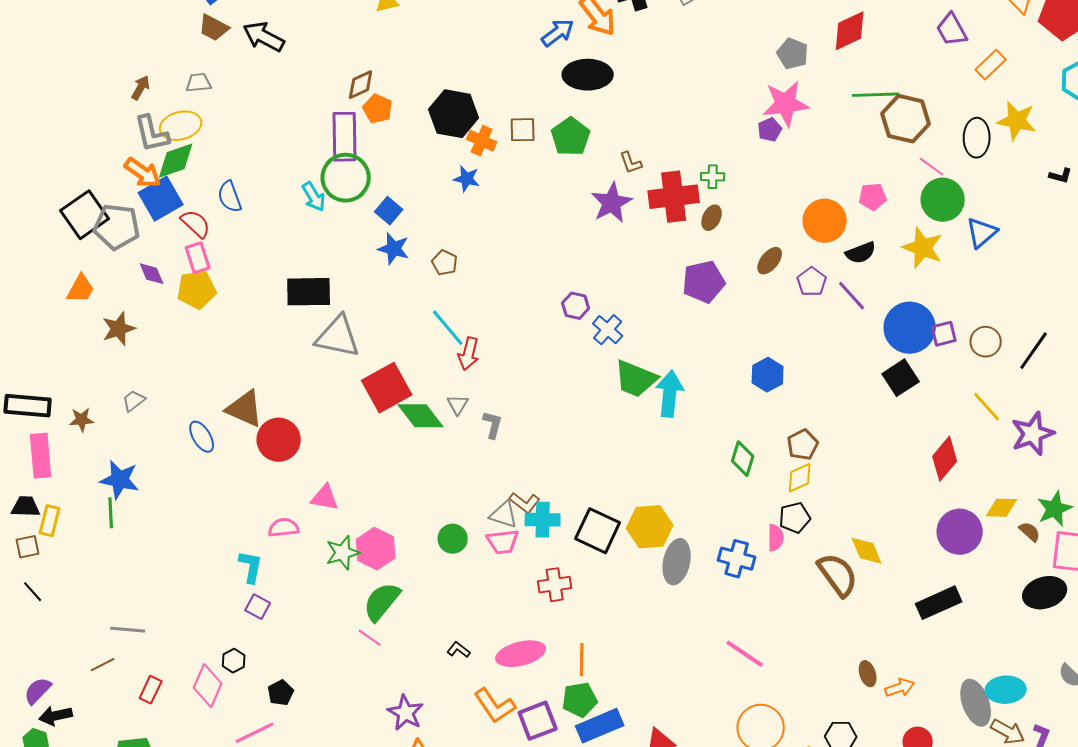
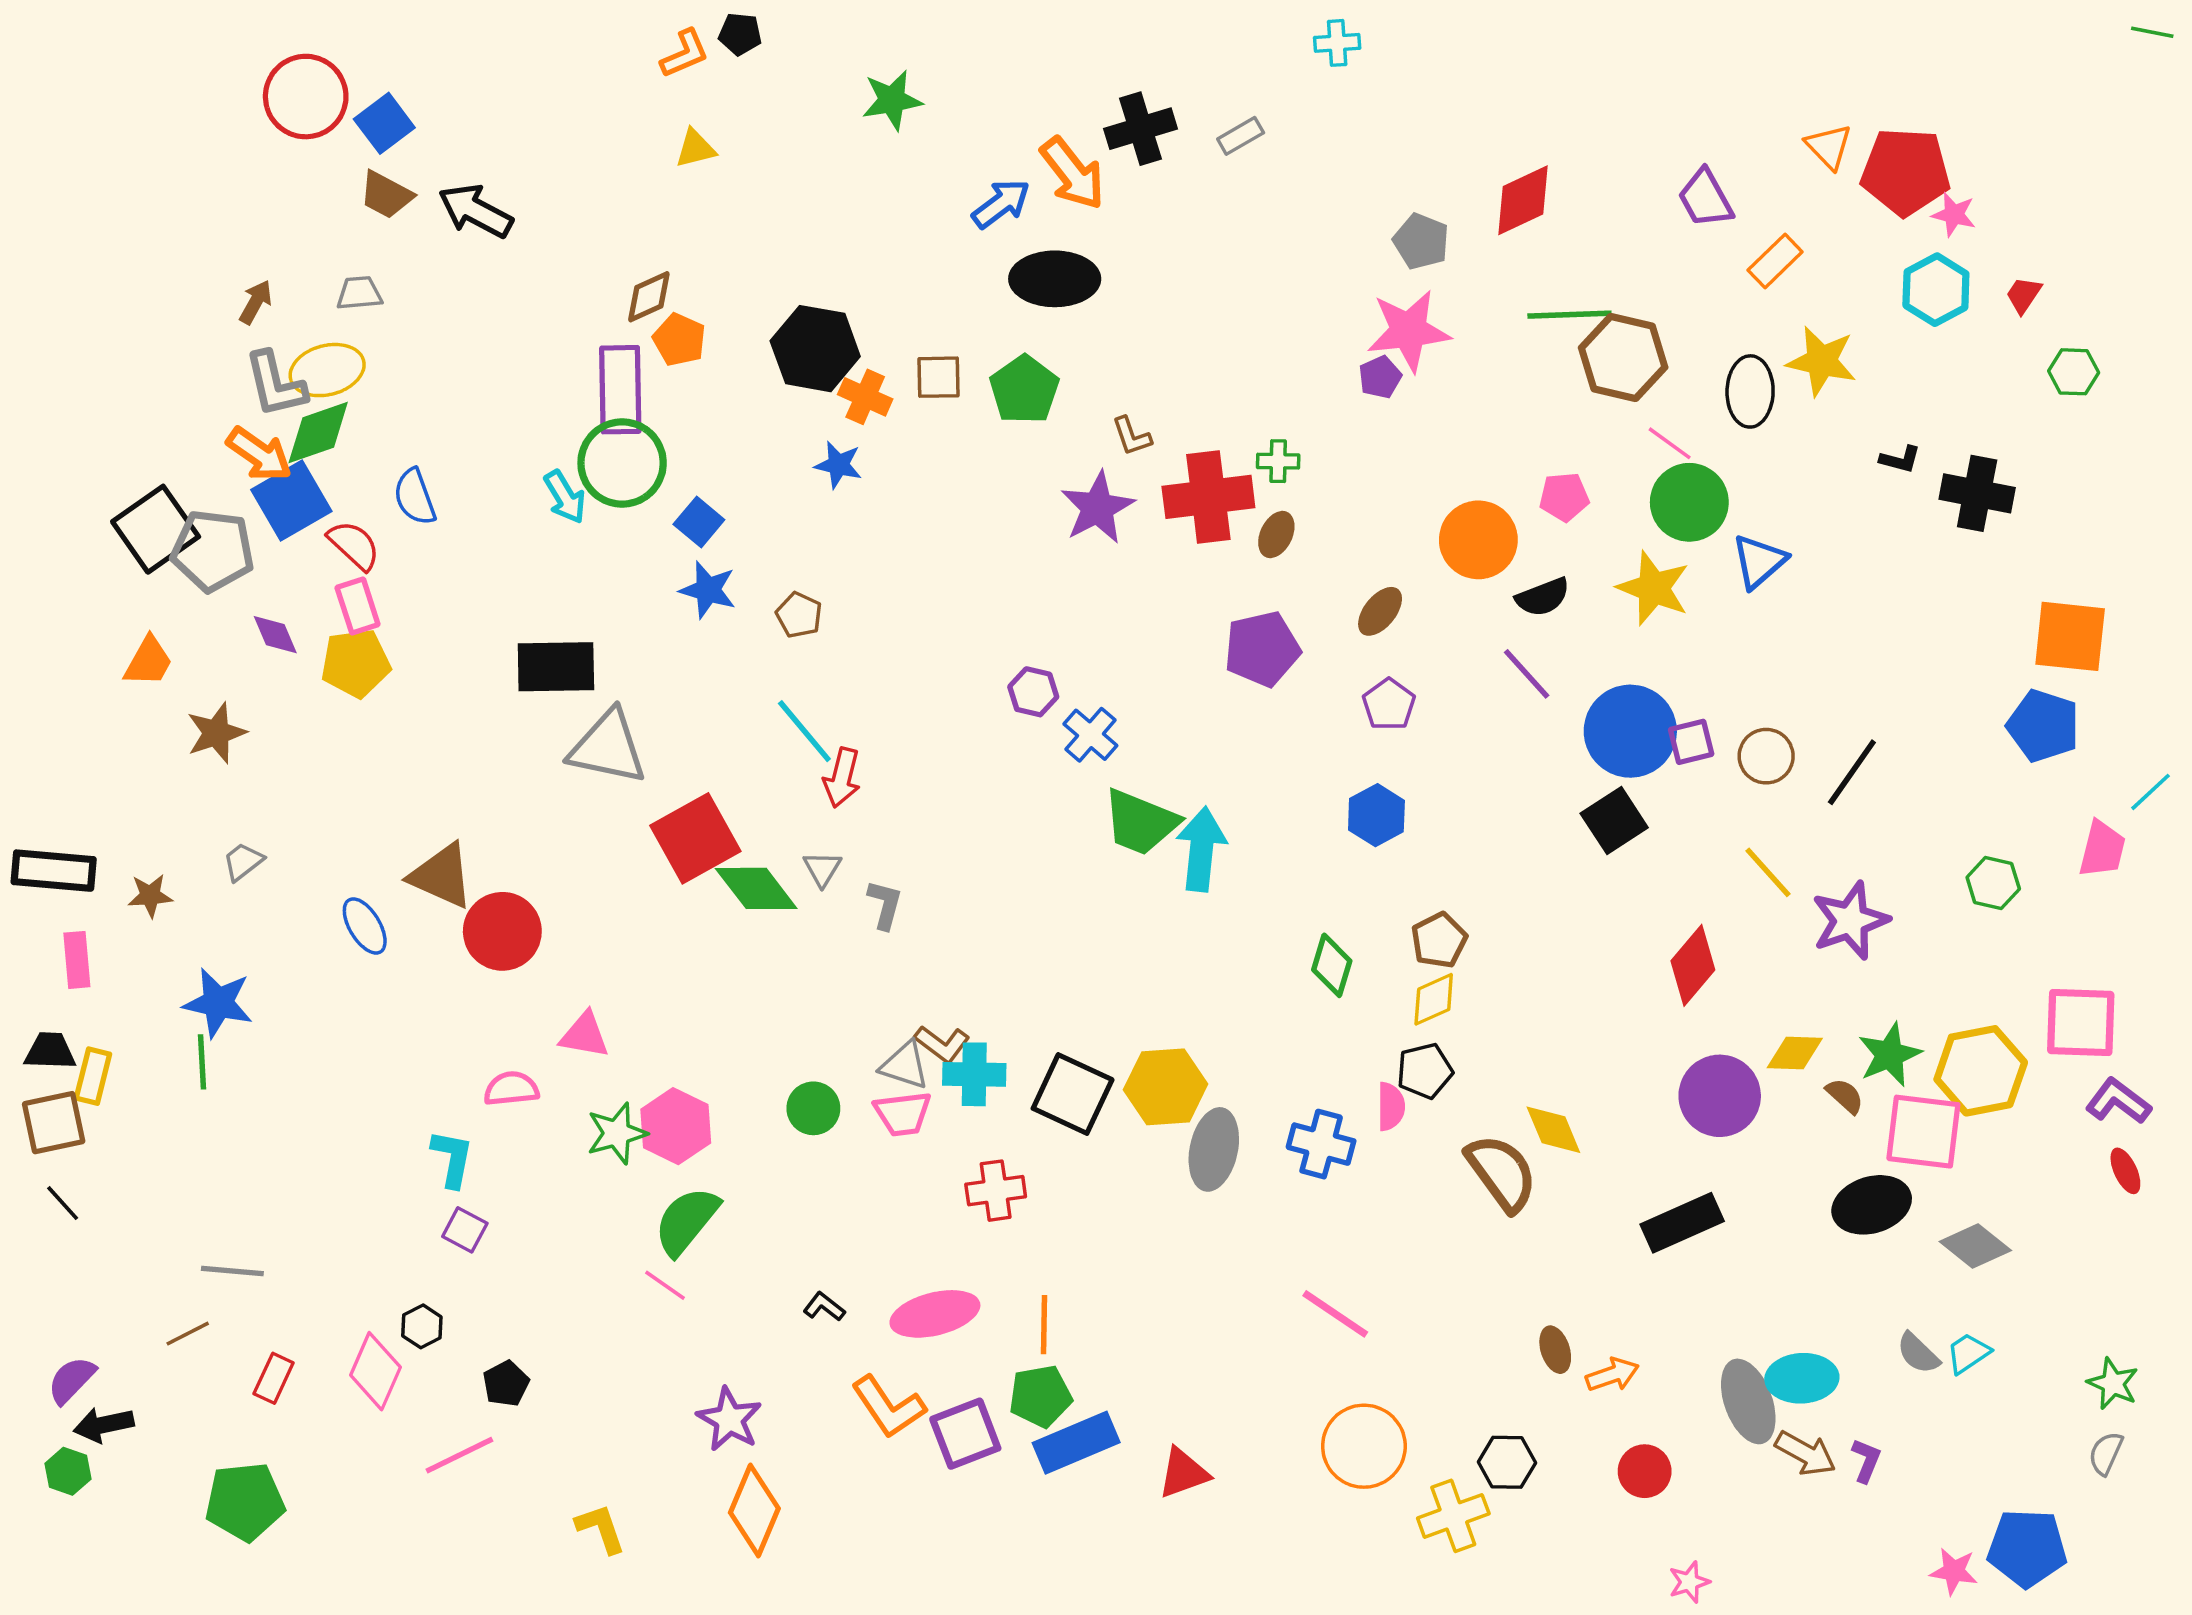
purple pentagon: (812, 282) -> (1389, 704), moved
pink rectangle: (41, 456) -> (77, 960), size x0.7
brown square: (28, 547) -> (54, 1123), size x1.5

